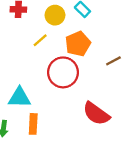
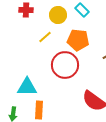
orange pentagon: (78, 44) -> (78, 40), turned 30

